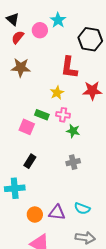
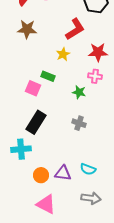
red L-shape: (69, 67) -> (75, 29), turned -130
pink cross: (63, 115) -> (95, 76), moved
black rectangle: (30, 161) -> (36, 122), size x1.6
gray cross: (73, 162) -> (79, 123), turned 32

